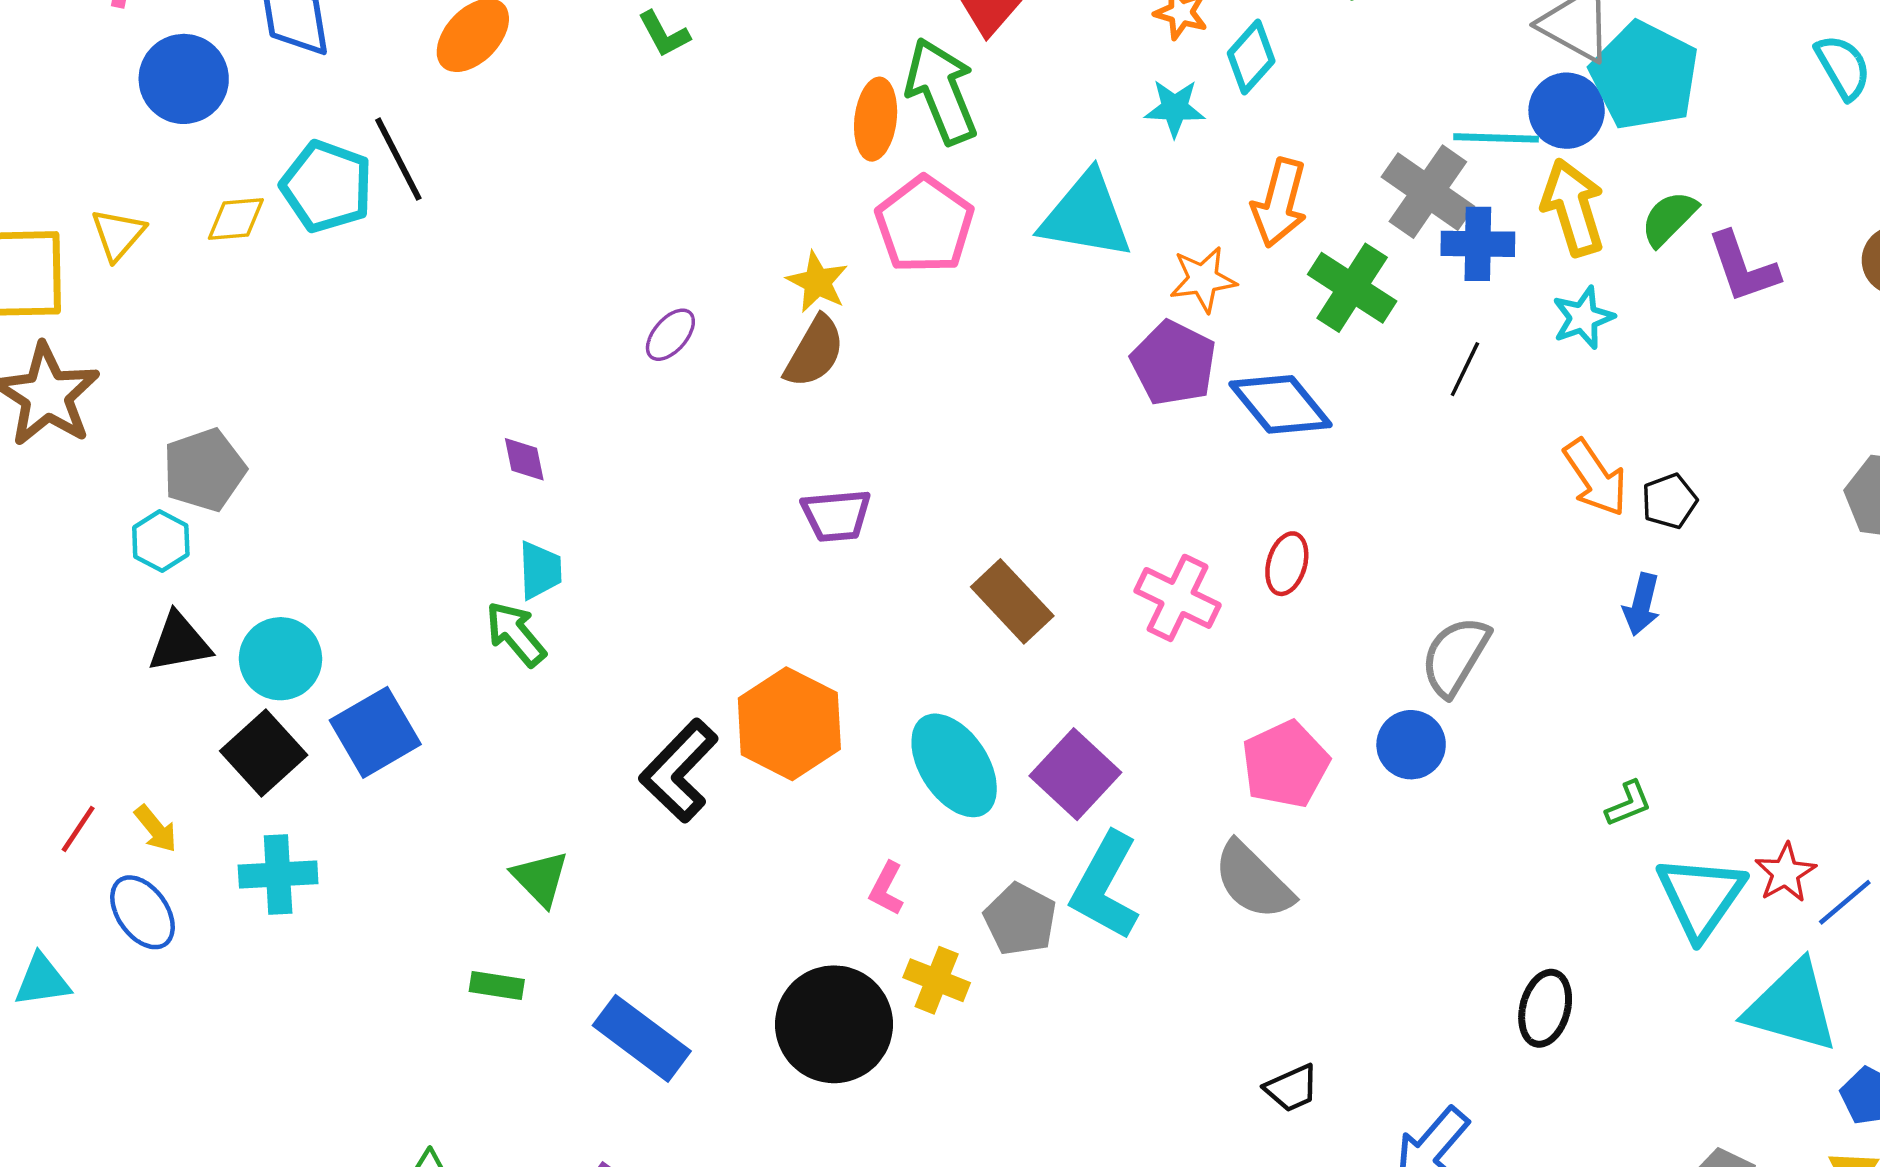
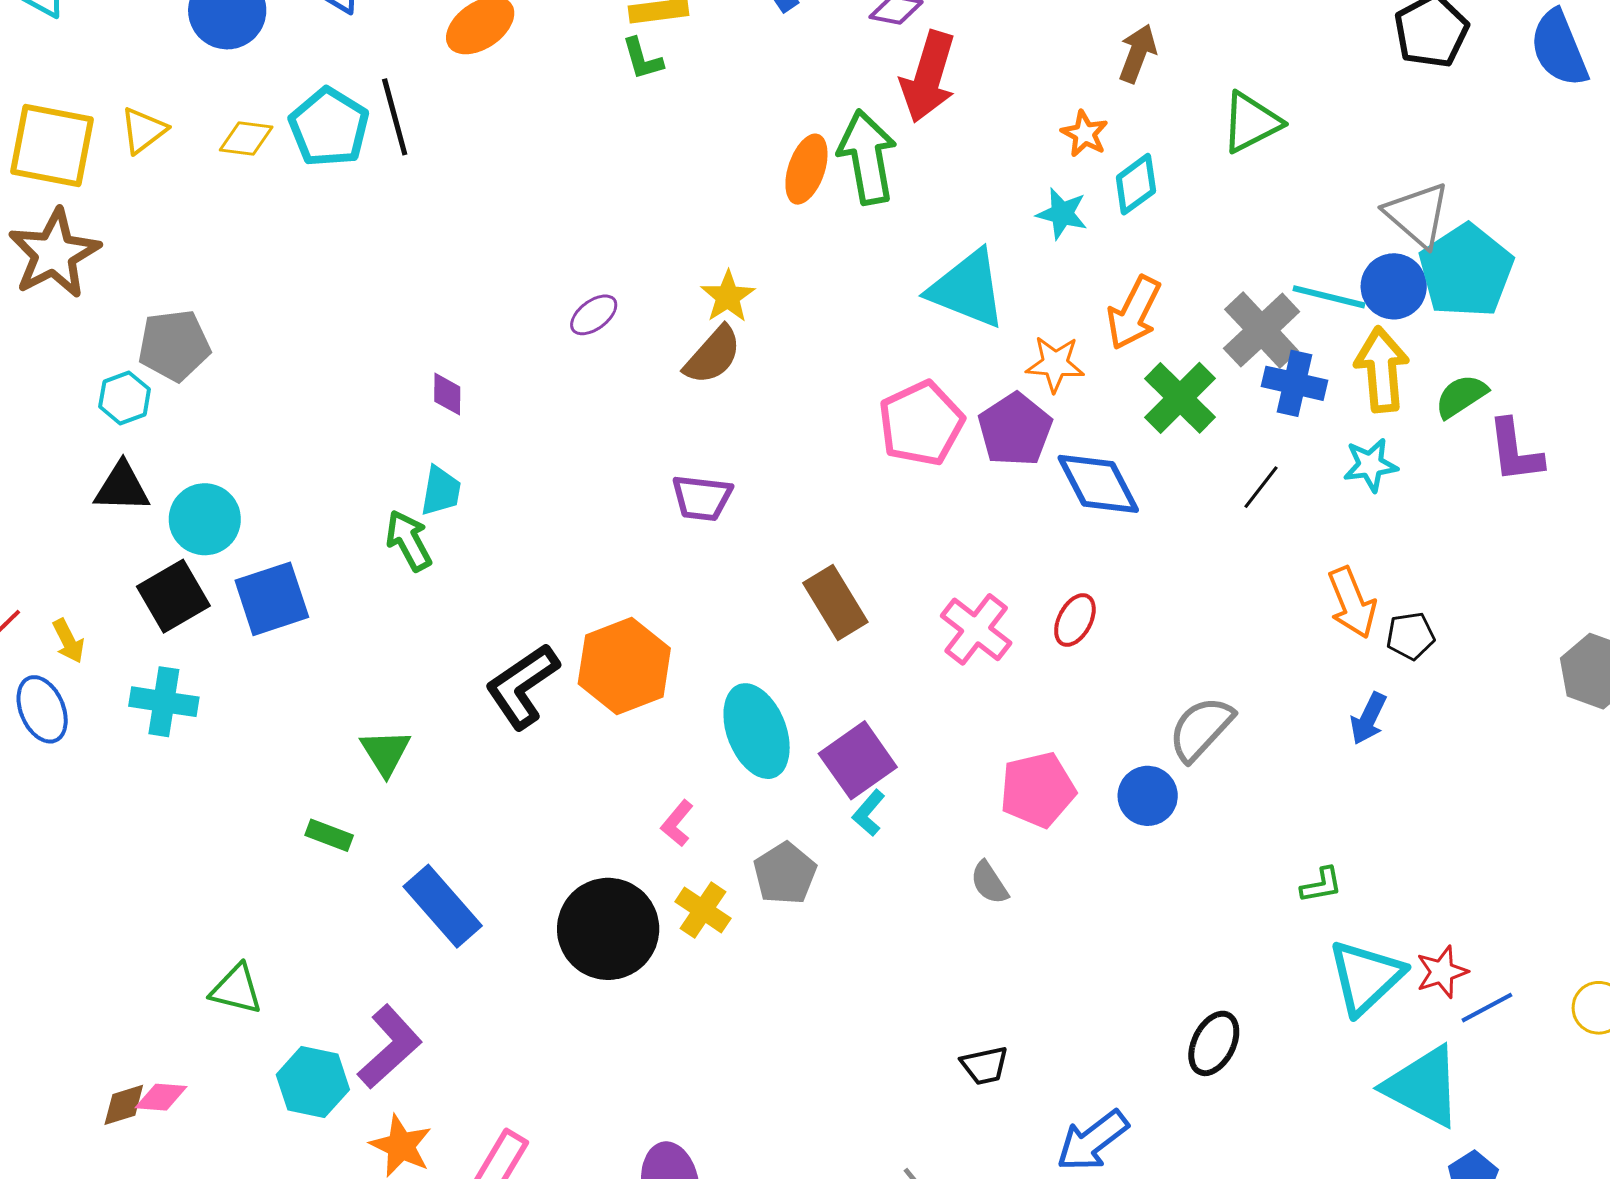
pink pentagon: (925, 225) -> (921, 423), moved
gray semicircle: (1253, 881) -> (989, 883), size x0.6
cyan L-shape: (1105, 886) -> (869, 813), moved, size x0.5

